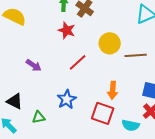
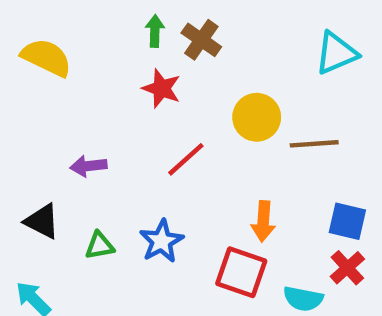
purple arrow: (34, 65) -> (88, 166), turned 140
black triangle: (15, 101) -> (42, 221), moved
green triangle: (39, 117) -> (100, 246), moved

